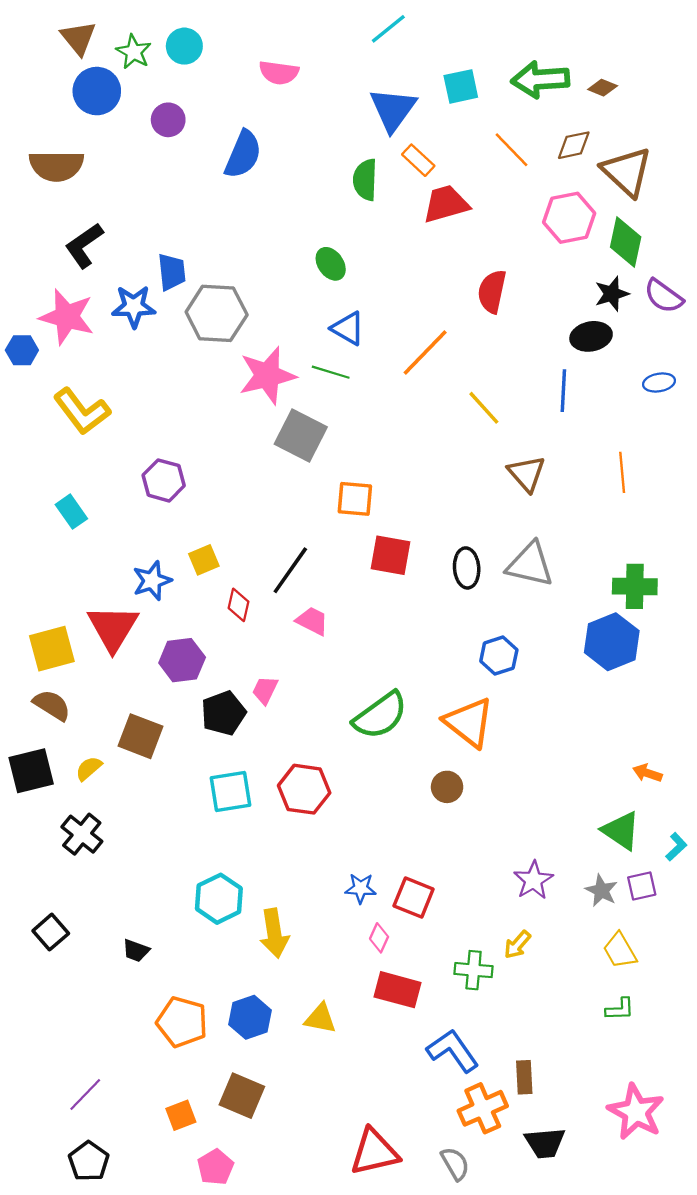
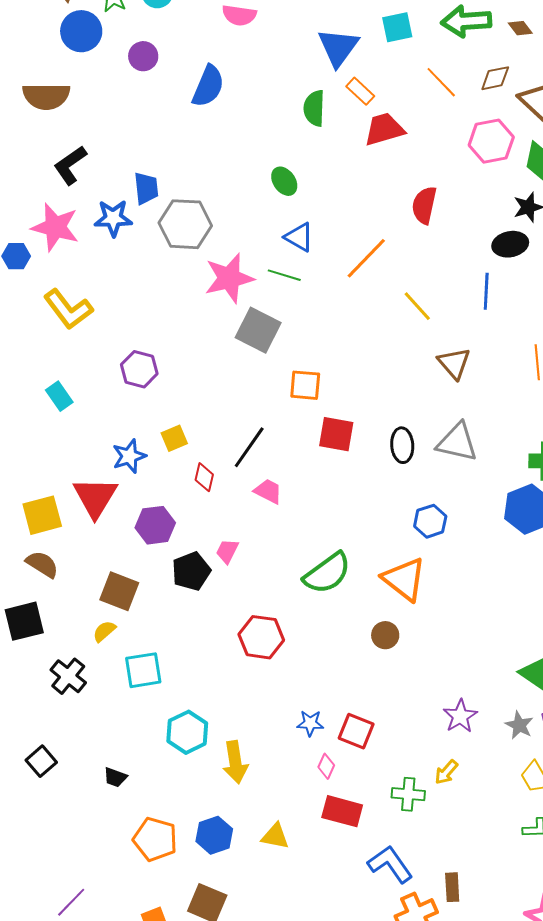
brown diamond: (603, 88) -> (520, 28), turned 30
yellow semicircle: (89, 768) -> (104, 631), moved
cyan square: (230, 791) -> (143, 670), moved

